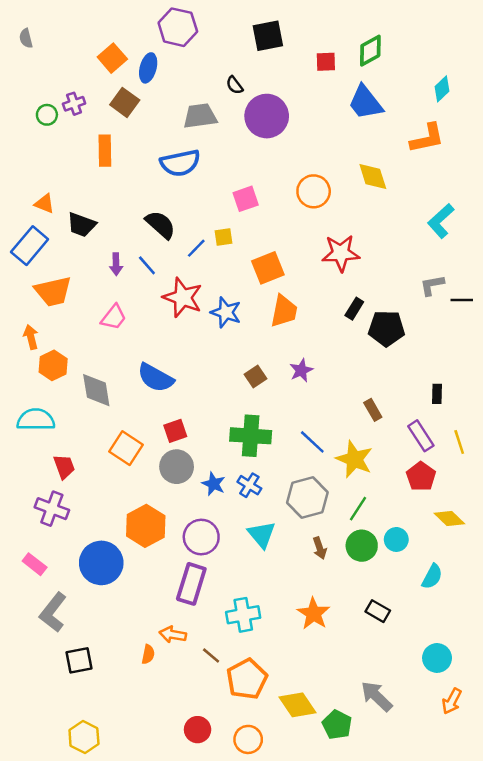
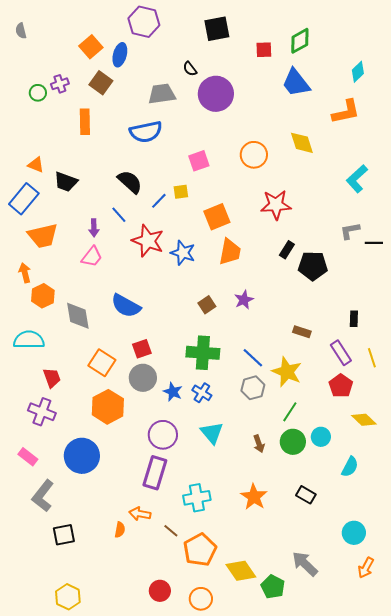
purple arrow: (116, 264) -> (94, 228), moved
brown rectangle: (373, 410) -> (302, 332), turned -42
gray hexagon: (307, 498) -> (253, 388), moved, size x0.7
orange hexagon: (146, 526) -> (108, 407), moved

